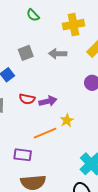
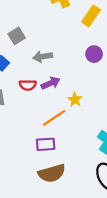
gray arrow: (58, 54) -> (43, 57), moved
purple rectangle: (23, 155) -> (46, 144), moved

